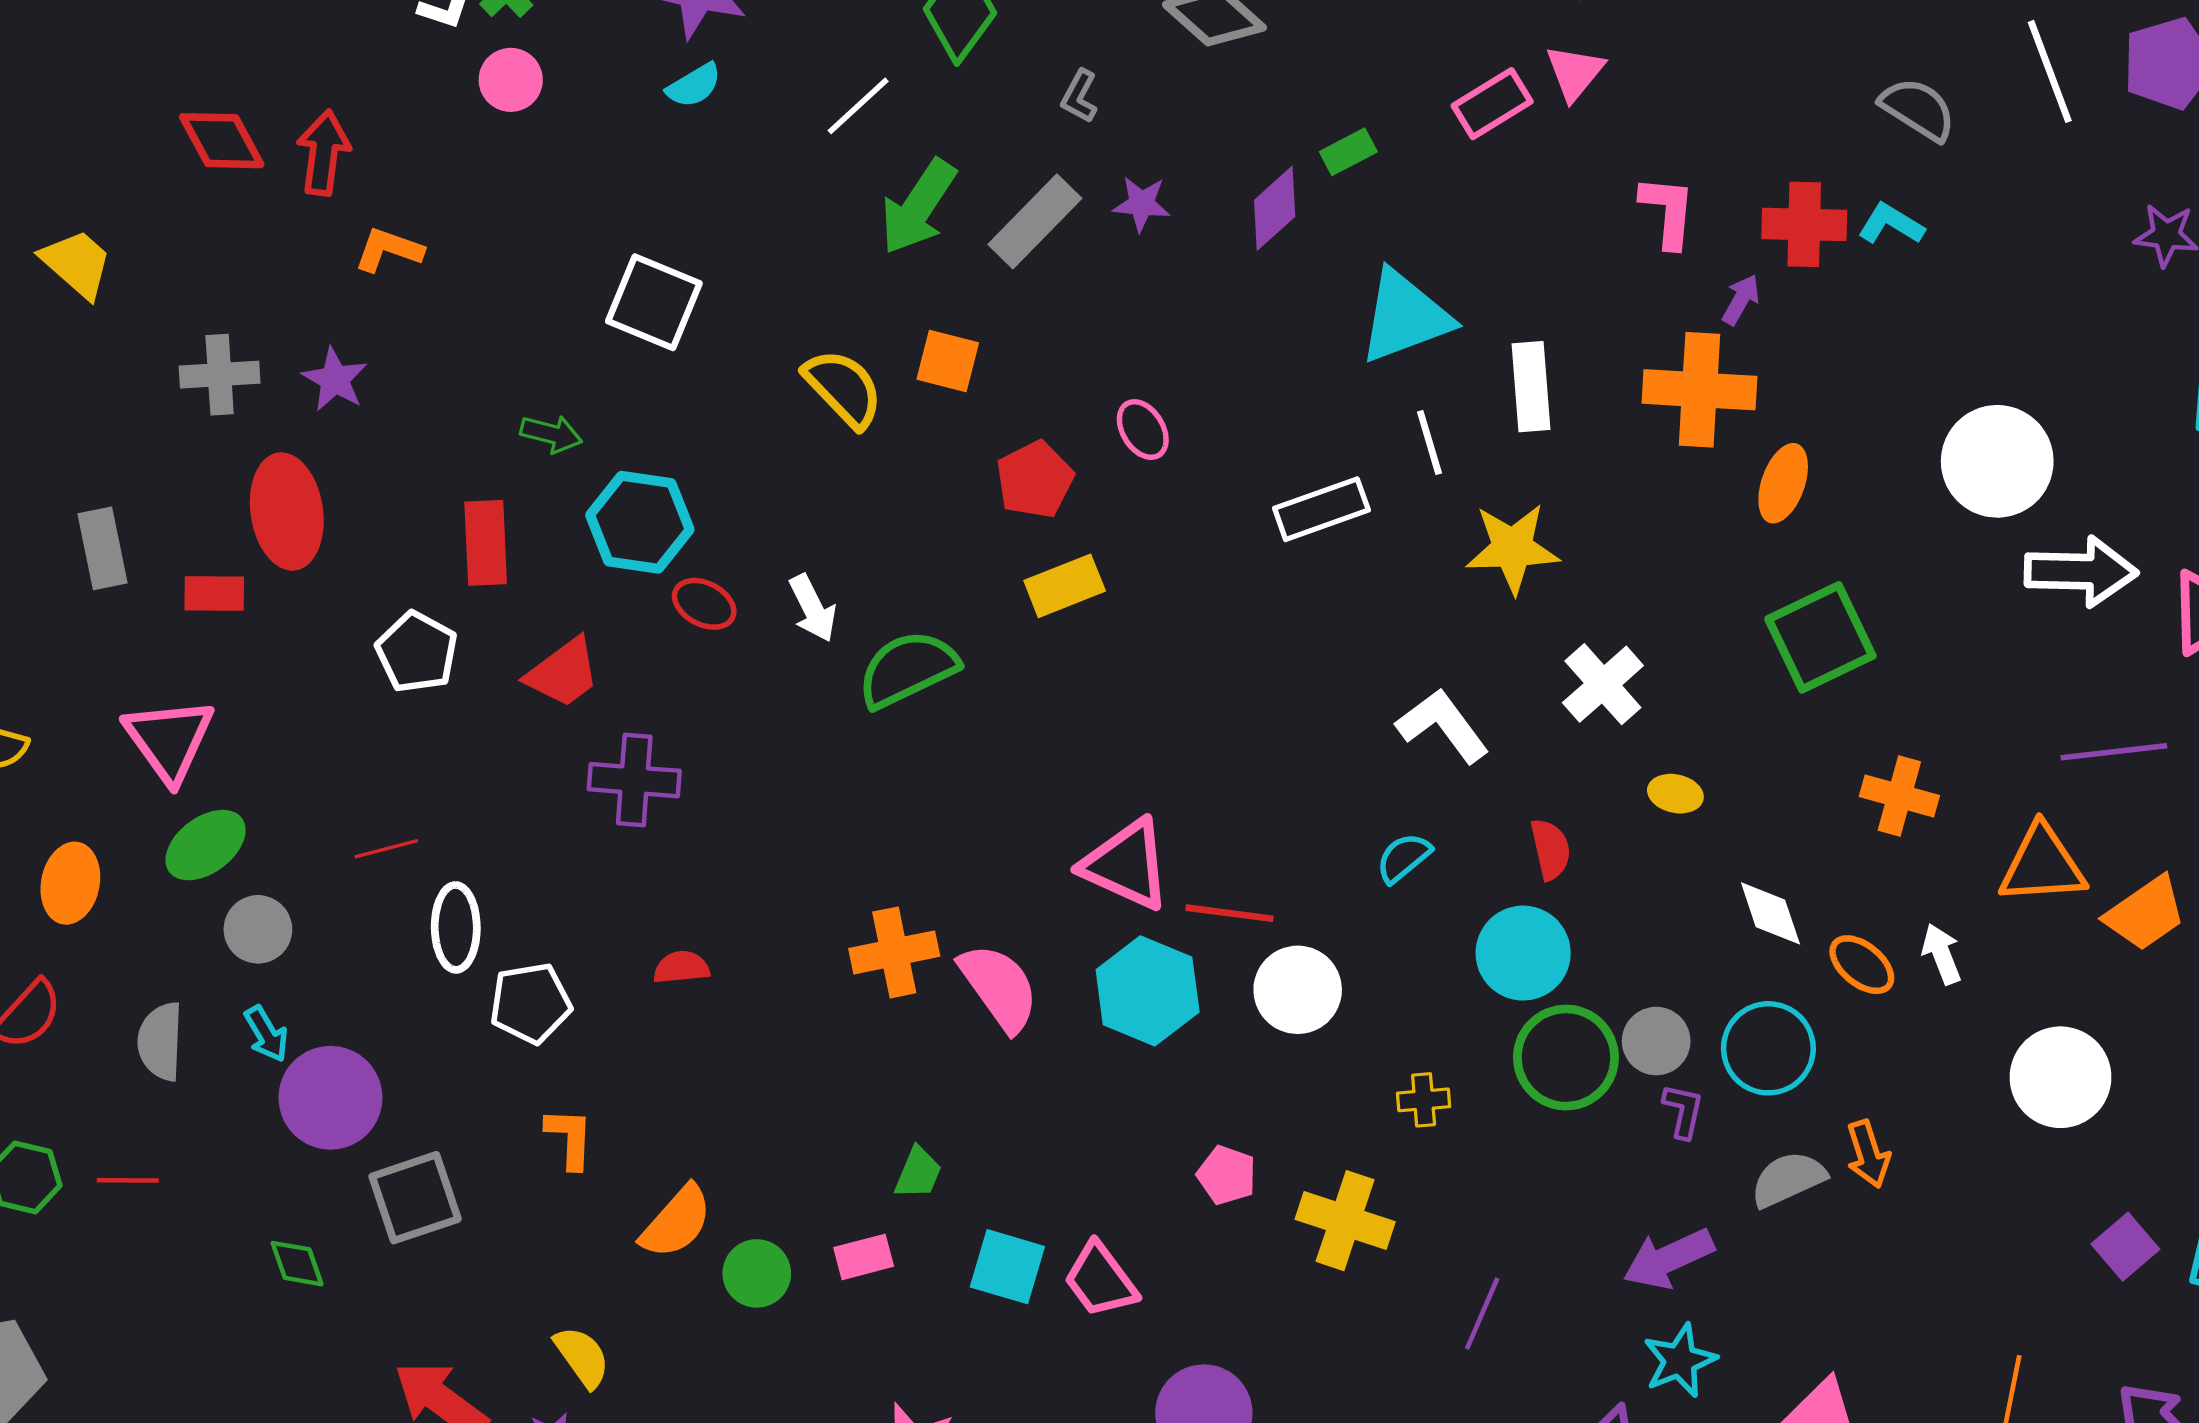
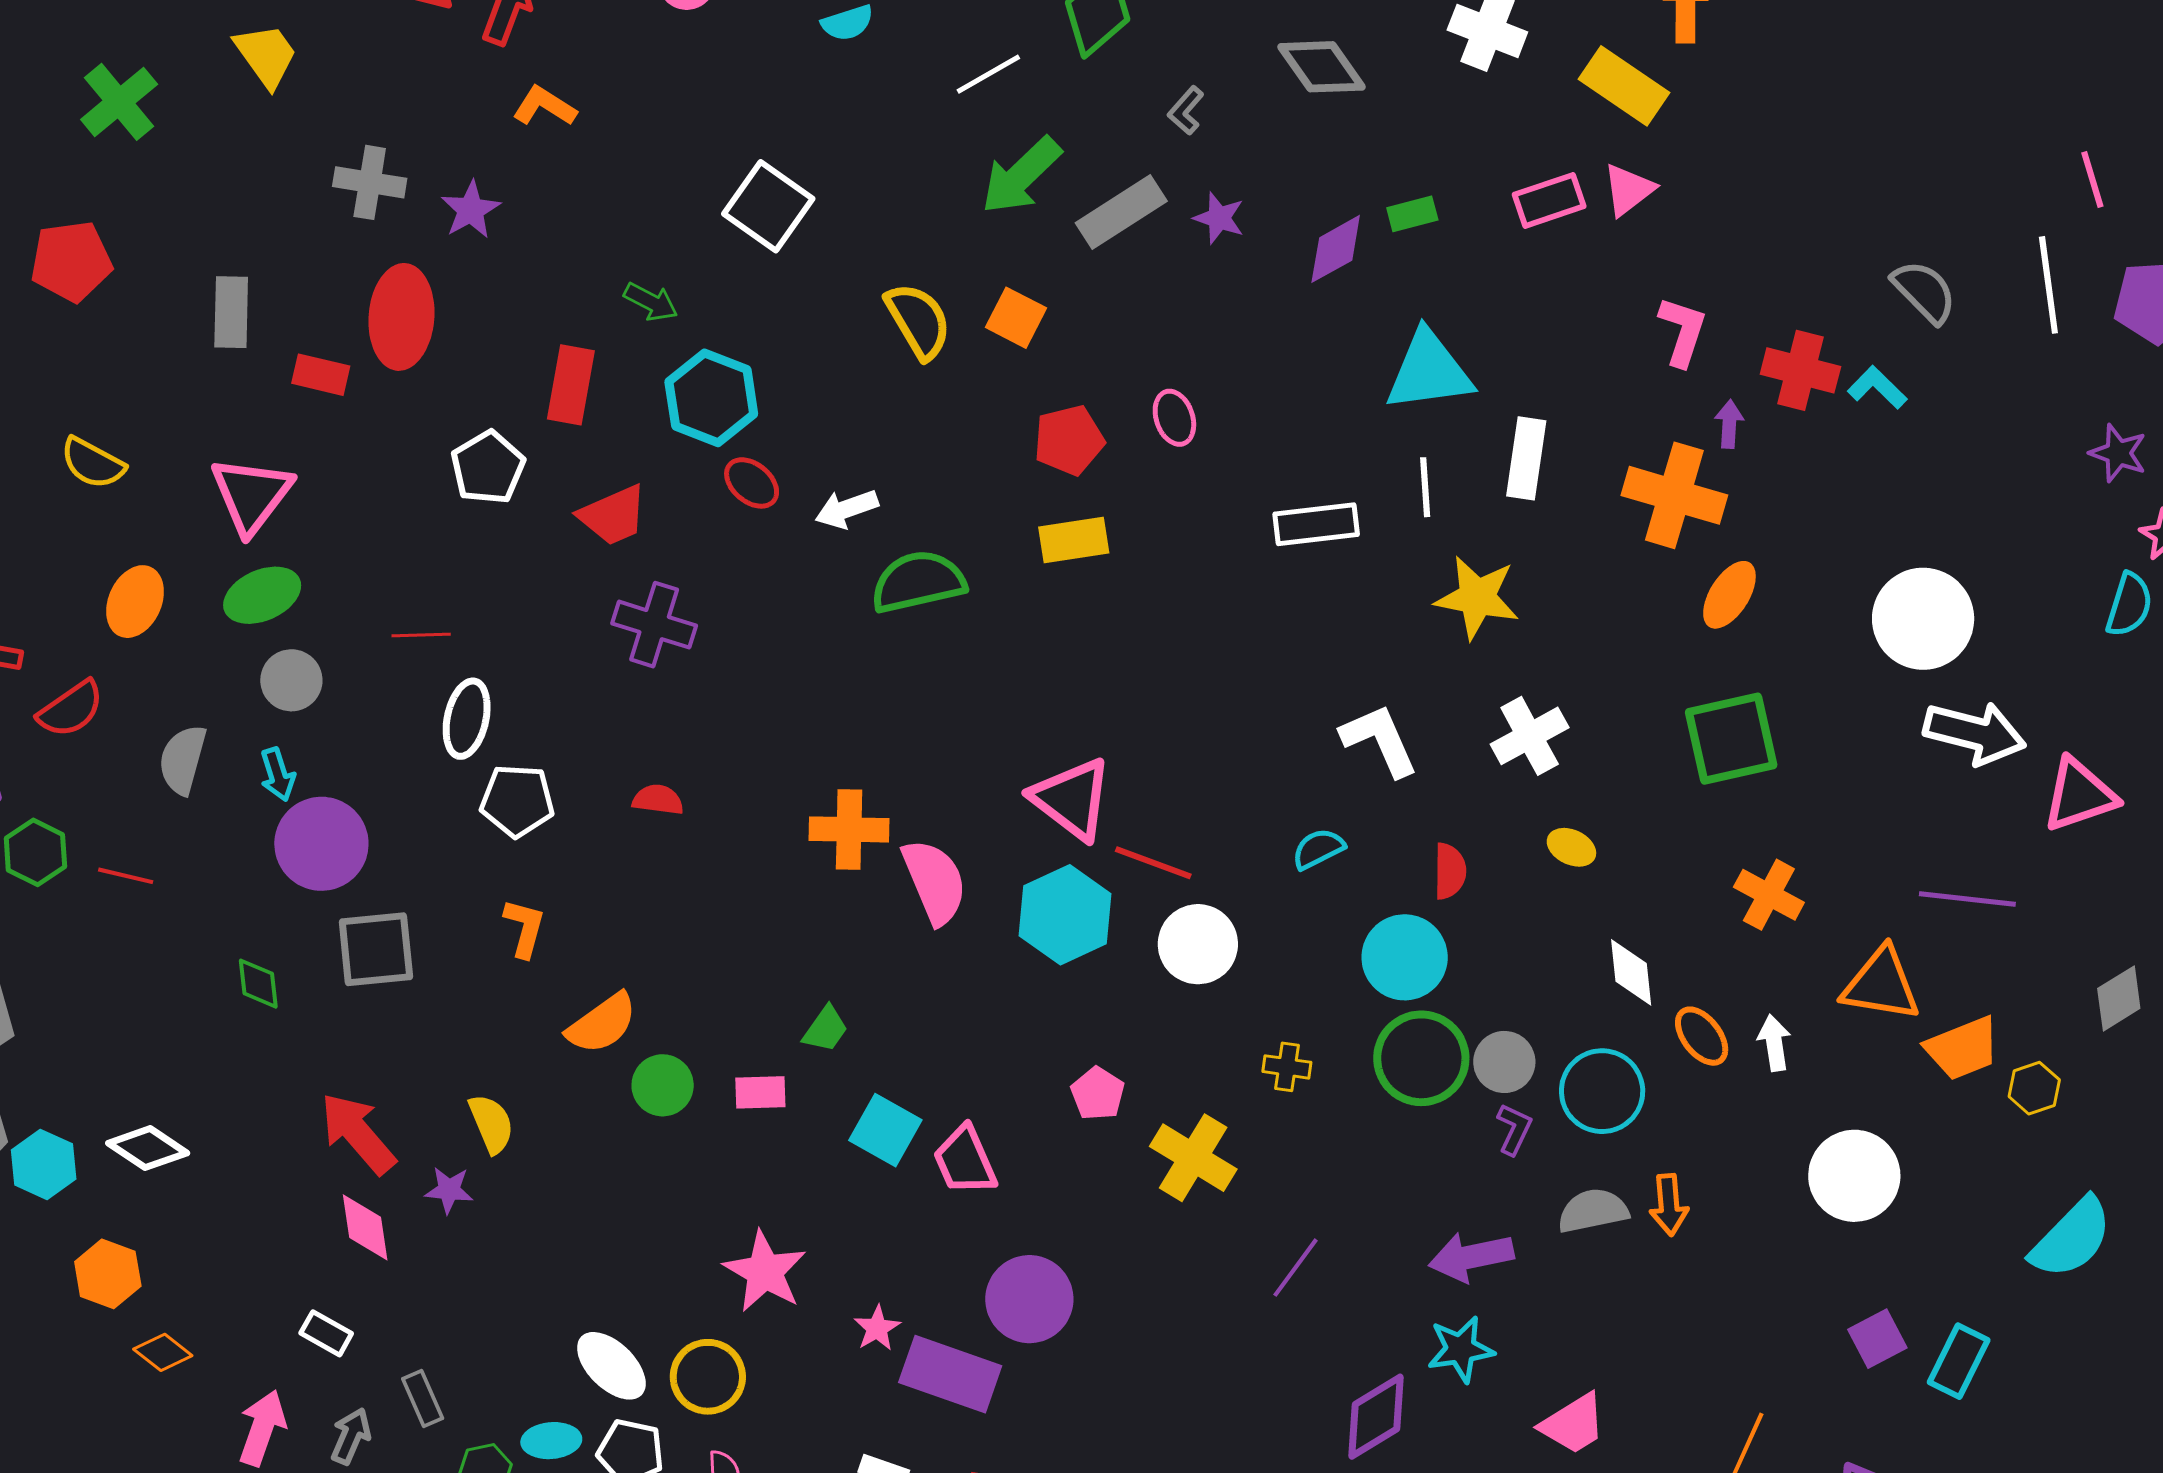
purple arrow: (1741, 300) -> (1729, 424), turned -39
white arrow: (813, 608) -> (847, 509), turned 84

